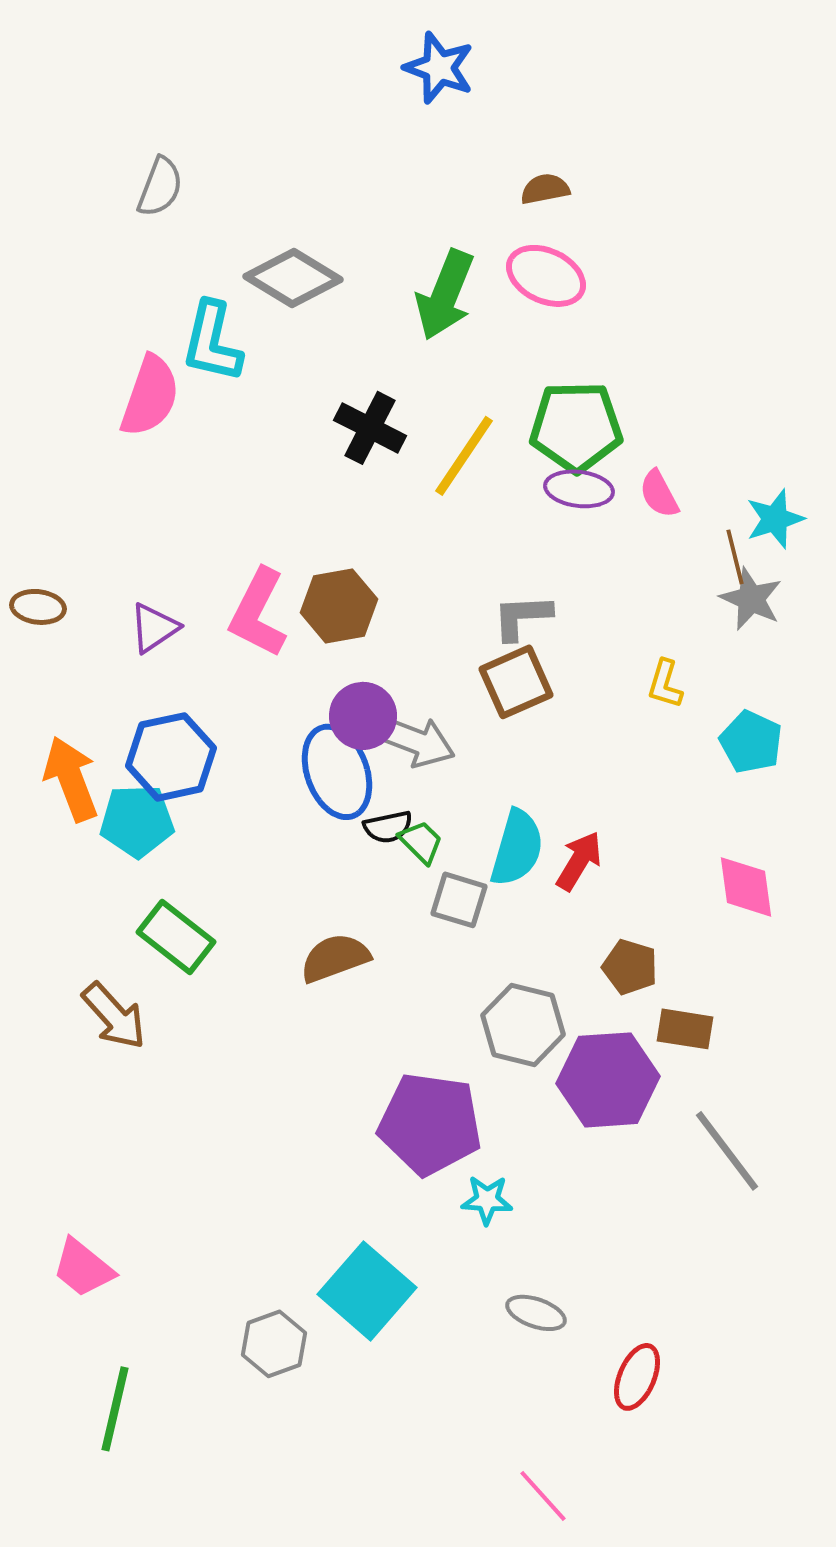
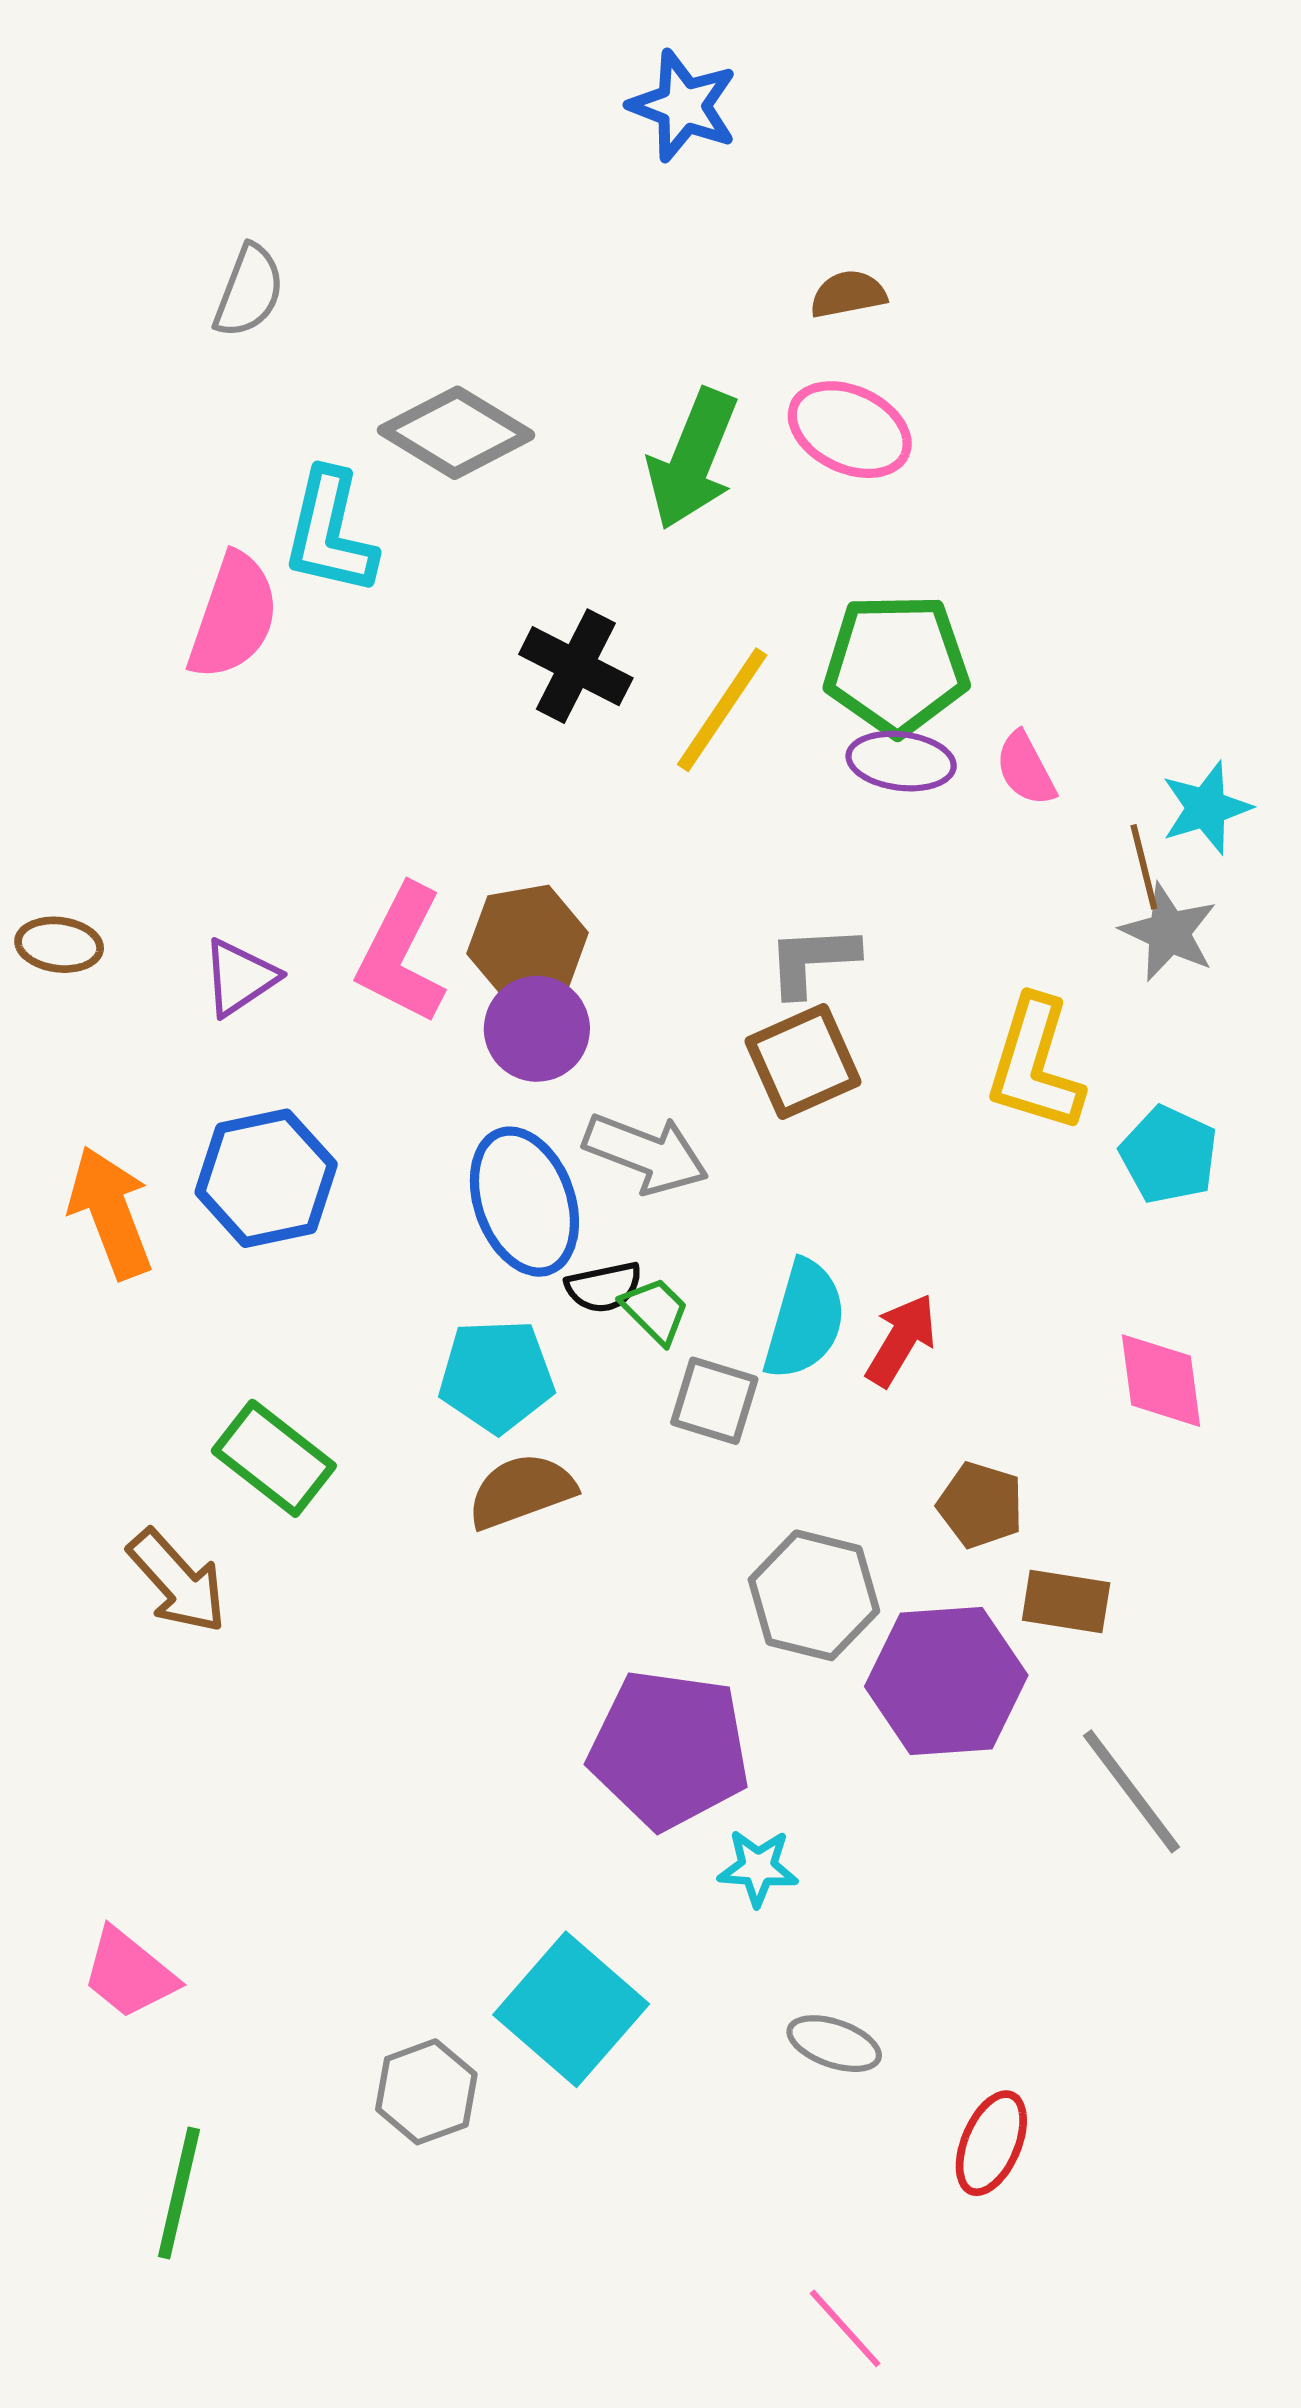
yellow L-shape: (665, 684) -> (1035, 1065), size x1.8
purple circle: (363, 716) -> (537, 1029), moved
cyan pentagon: (137, 821) -> (496, 1376), moved

